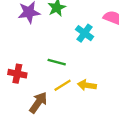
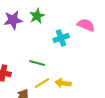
cyan cross: (85, 33) -> (61, 38), turned 35

